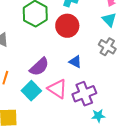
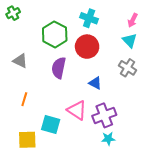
purple semicircle: (39, 67) -> (59, 68), moved, turned 145
cyan square: (31, 91) -> (51, 124), moved, turned -30
cyan star: (98, 116) -> (108, 139), moved

